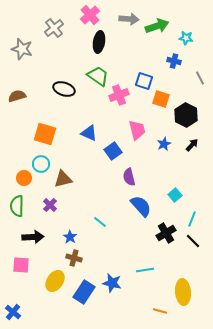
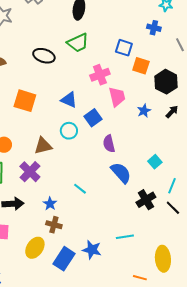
green trapezoid: (98, 76) -> (78, 43), turned 120
pink cross: (119, 95) -> (100, 75), moved
cyan circle: (41, 164) -> (69, 131), moved
purple cross: (50, 205) -> (30, 172), size x1.5

